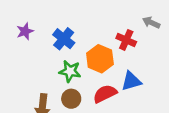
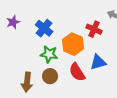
red semicircle: (105, 94) -> (77, 72), turned -96

